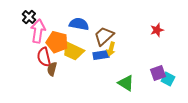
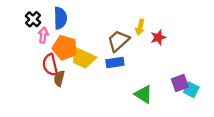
blue semicircle: (79, 24) -> (60, 18), moved, turned 78
red star: (157, 30) -> (158, 37), moved
pink arrow: (38, 31) -> (43, 35), size x0.6
yellow arrow: (111, 49) -> (140, 27), moved

